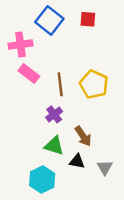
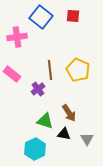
pink rectangle: (29, 73) -> (12, 74), moved
purple cross: (54, 114) -> (38, 89), moved

